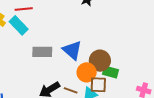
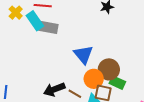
gray rectangle: (42, 52) -> (48, 27), moved

